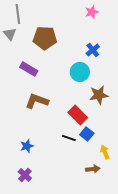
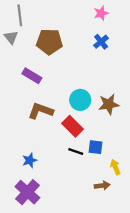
blue cross: (93, 50) -> (101, 42), moved
cyan circle: (80, 72) -> (80, 100), moved
red rectangle: (78, 115) -> (72, 126), moved
blue square: (87, 134) -> (96, 147), turned -32
purple cross: (25, 175) -> (27, 192), size x1.6

